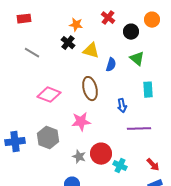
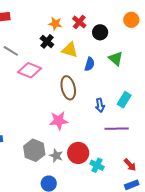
red cross: (108, 18) -> (79, 22), moved
black circle: (131, 32) -> (100, 32), moved
cyan rectangle: (148, 90) -> (124, 100), moved, turned 35
pink diamond: (49, 95) -> (29, 70), moved
gray hexagon: (48, 138) -> (34, 150), moved

